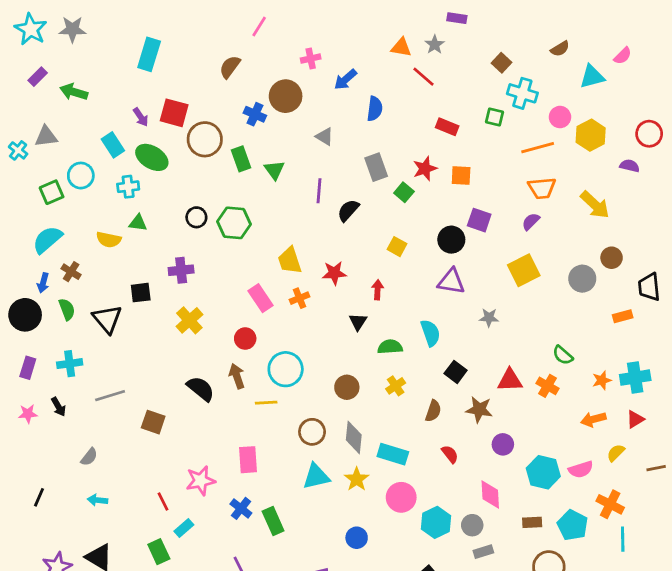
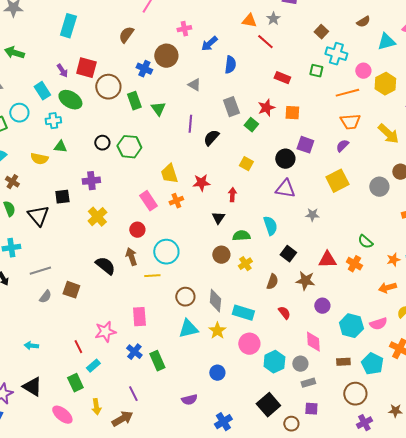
brown circle: (347, 387) -> (221, 255), moved
gray semicircle: (89, 457) -> (45, 297), moved

